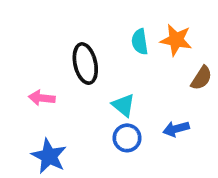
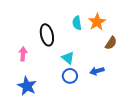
orange star: (176, 40) -> (97, 22), turned 30
pink arrow: (42, 98) -> (23, 54), turned 88

